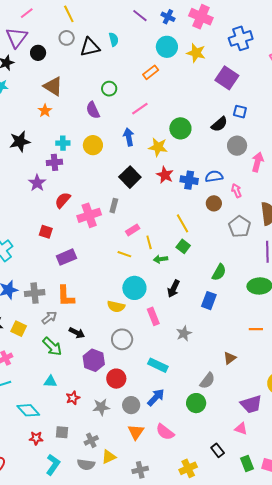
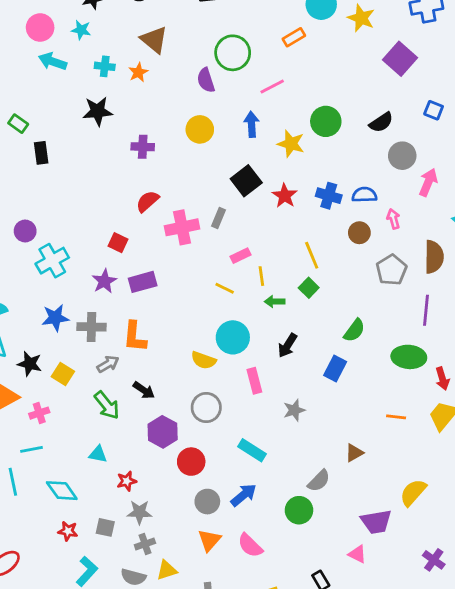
green circle: (109, 89) -> (233, 53), size x1.6
blue square: (240, 112) -> (434, 110), moved
cyan cross: (63, 143) -> (105, 66), moved
red star: (165, 175) -> (285, 196), moved
purple star: (37, 183) -> (104, 281), moved
gray star: (101, 407) -> (139, 512), moved

